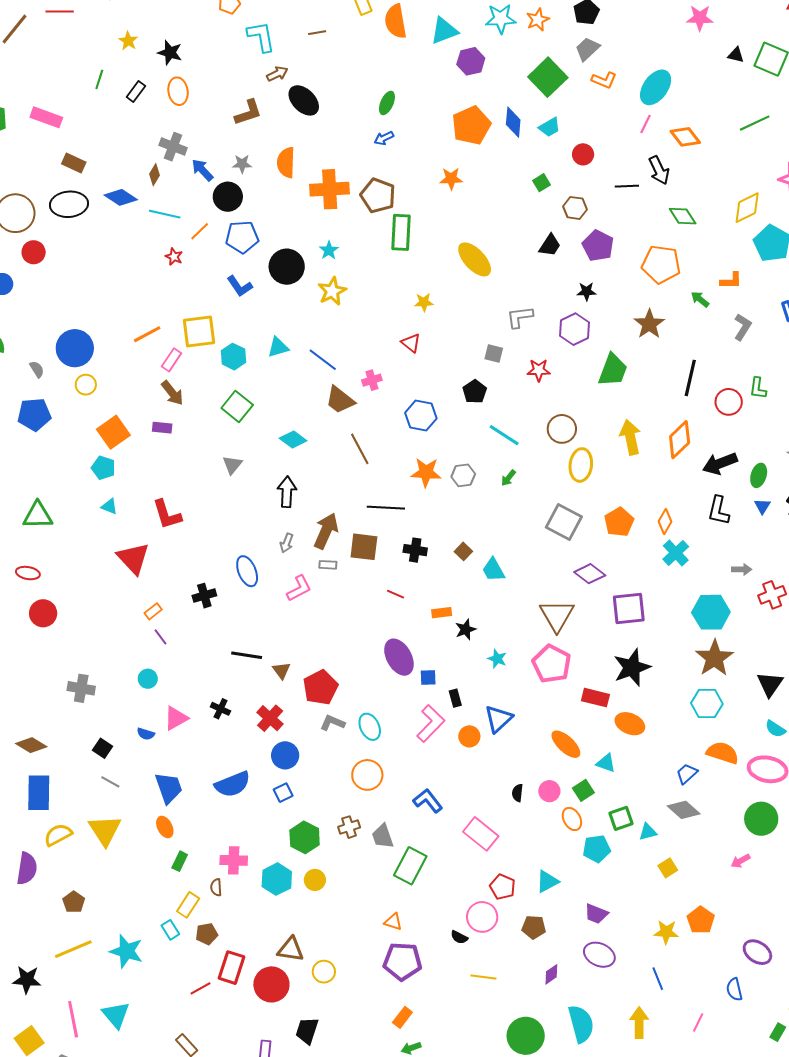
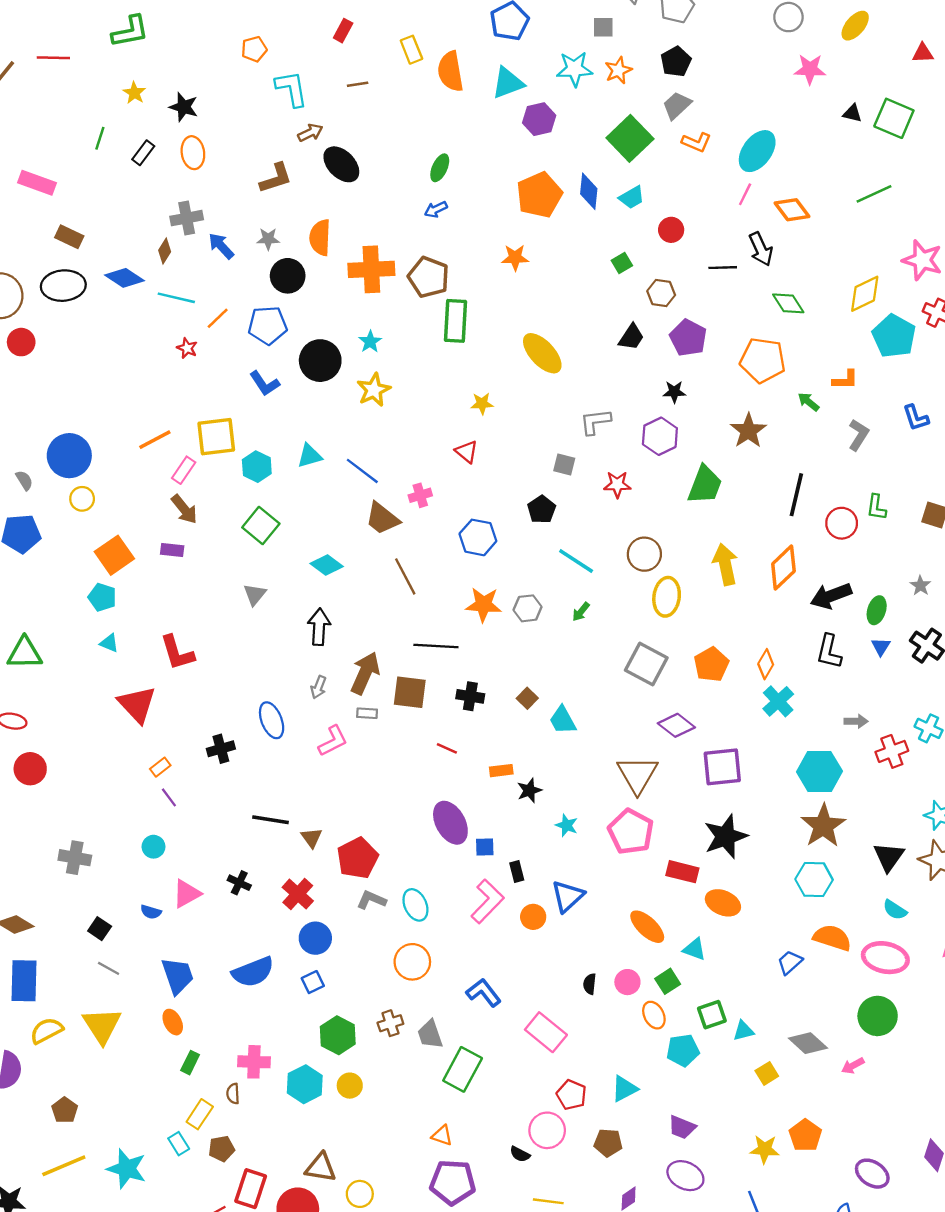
gray cross: (173, 147) -> (187, 218), turned -32
black circle: (228, 197) -> (288, 276), moved
gray diamond: (684, 810) -> (808, 1043), moved

